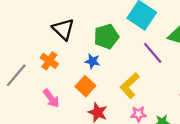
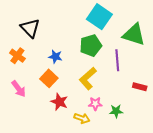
green pentagon: (106, 36) -> (91, 45), moved
purple line: (153, 53) -> (117, 60), moved, turned 35

